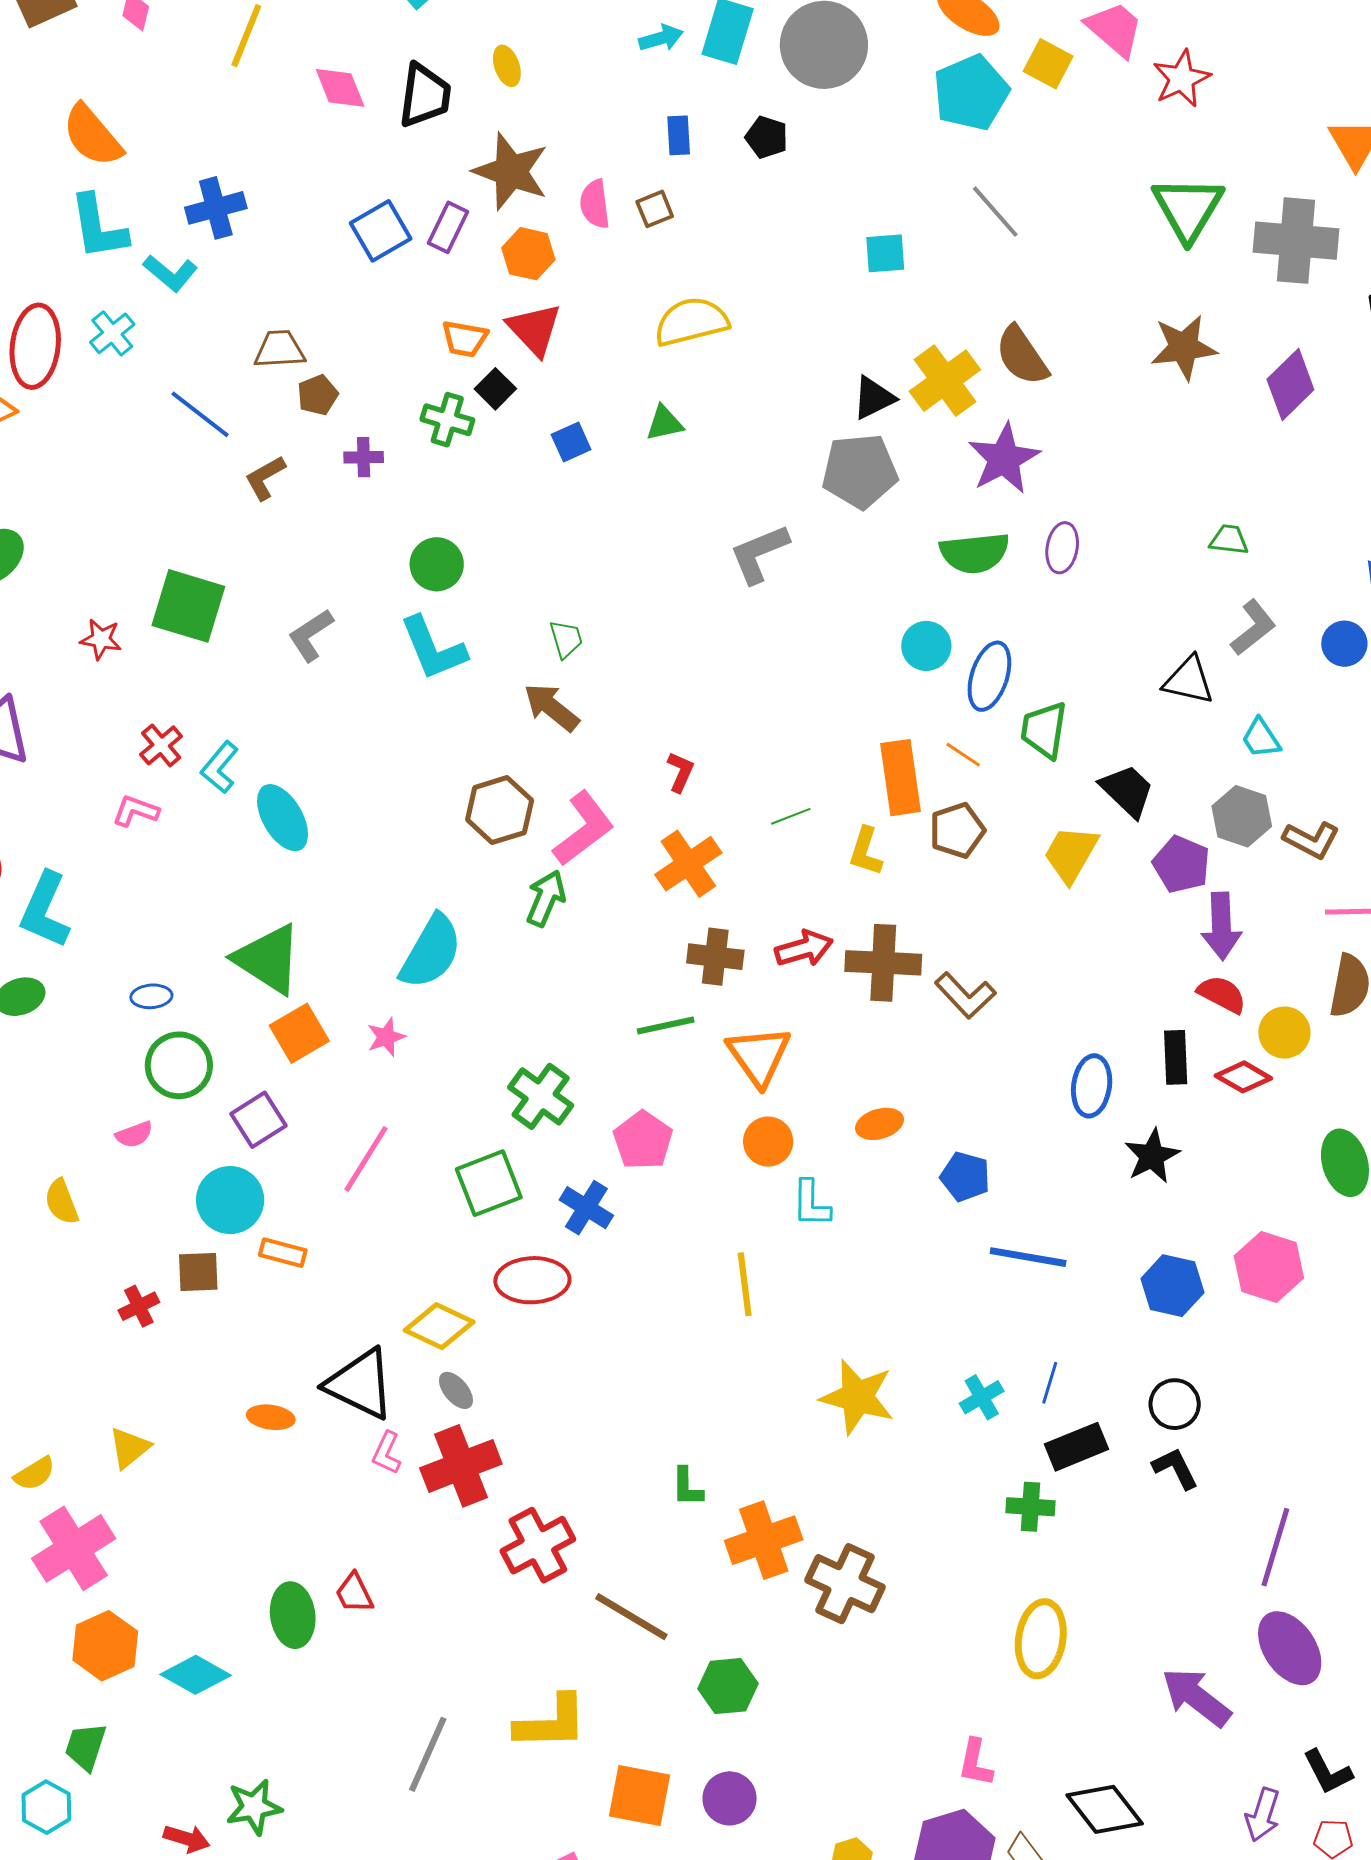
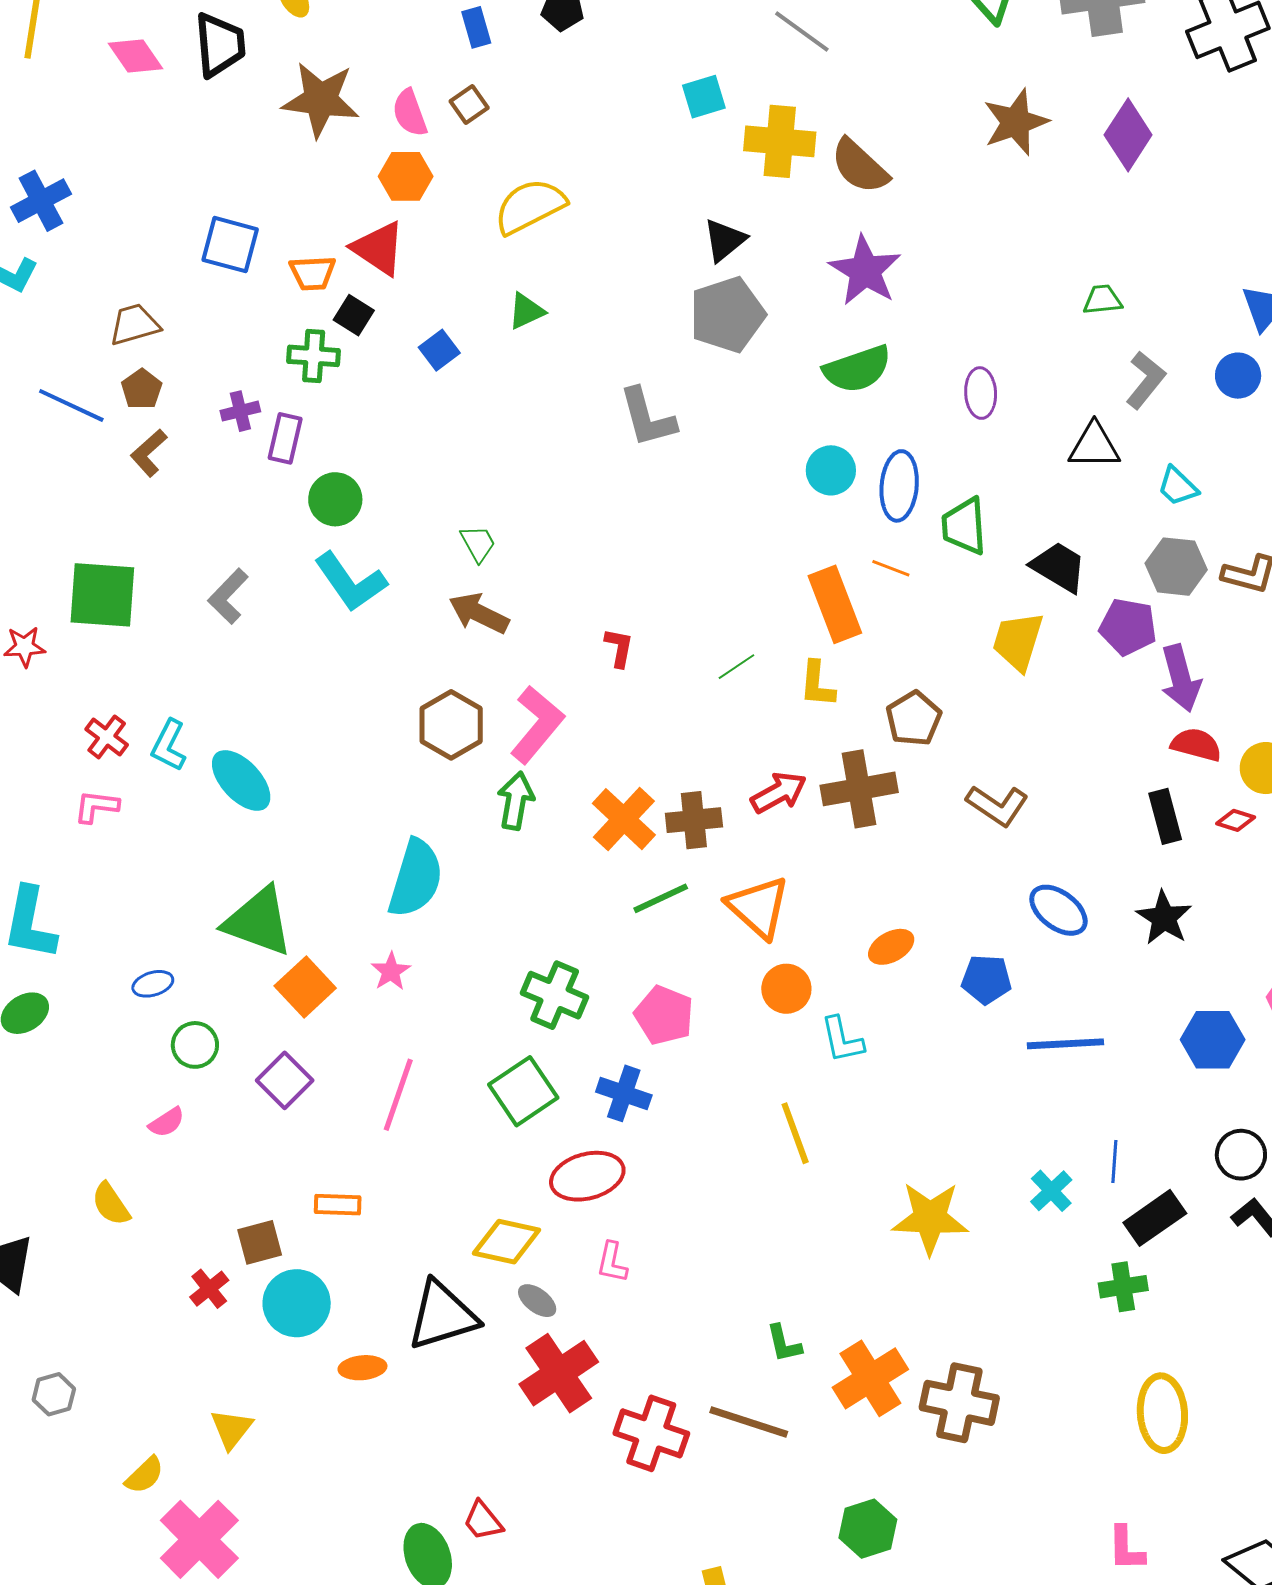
purple rectangle: (448, 227) -> (285, 438), moved
blue square: (381, 231) -> (230, 245), moved, turned -32
orange hexagon: (528, 254) -> (406, 176), moved
yellow cross: (945, 381) -> (780, 141), moved, turned -36
brown pentagon: (318, 395) -> (142, 389), moved
purple ellipse: (1062, 548) -> (981, 393), moved
gray L-shape: (759, 554) -> (647, 417), turned -70
brown pentagon: (957, 830) -> (914, 718), moved
orange cross: (688, 864) -> (624, 819), moved
brown L-shape: (965, 995) -> (997, 805), moved
green circle: (179, 1065) -> (195, 1045), size x0.7
red diamond: (1243, 1077) -> (1236, 820), size x0.7
blue ellipse: (1092, 1086) -> (1058, 910), moved, turned -48
cyan circle: (230, 1200) -> (297, 1303), moved
black triangle: (360, 1384) -> (442, 1316), turned -30
pink L-shape: (387, 1453) -> (612, 1262), moved
red cross: (538, 1545) -> (651, 1433), turned -30
brown line: (631, 1617) -> (749, 1422), moved

